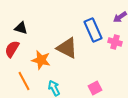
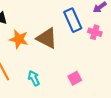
orange star: (41, 60) -> (19, 39), moved

